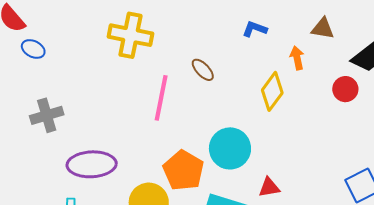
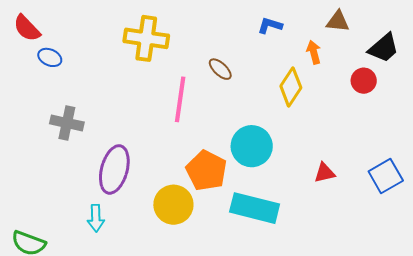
gray cross: (47, 115) -> (67, 123), turned 32
purple ellipse: (92, 164) -> (114, 169), turned -69
red triangle: (269, 187) -> (325, 173), moved

